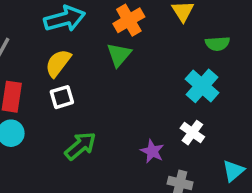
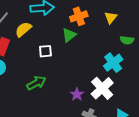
yellow semicircle: (58, 63) -> (23, 29), moved
white square: (62, 97) -> (45, 51), moved
white cross: (192, 133) -> (102, 88), size x1.6

